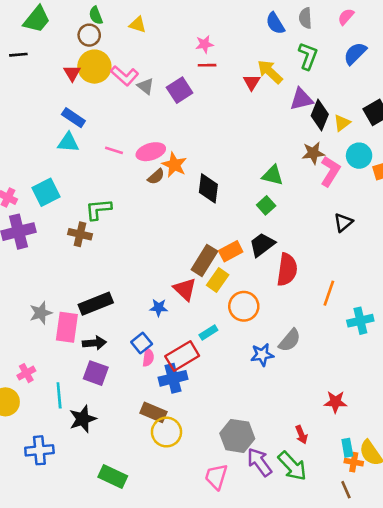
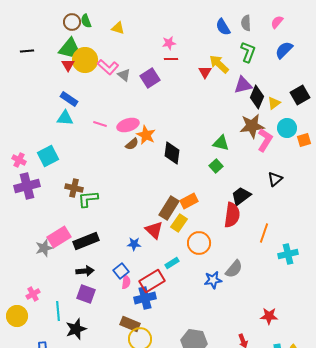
green trapezoid: (37, 19) -> (69, 48), moved
brown circle: (89, 35) -> (72, 22), moved
brown star: (313, 153) -> (252, 126), size x1.4
green L-shape: (98, 209) -> (88, 199), moved
black trapezoid: (262, 245) -> (241, 196), moved
pink rectangle: (67, 327) -> (59, 237), moved, turned 50

